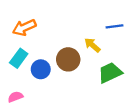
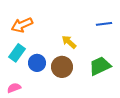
yellow arrow: (92, 45) -> (69, 42), moved
brown circle: (68, 59) -> (62, 67), moved

